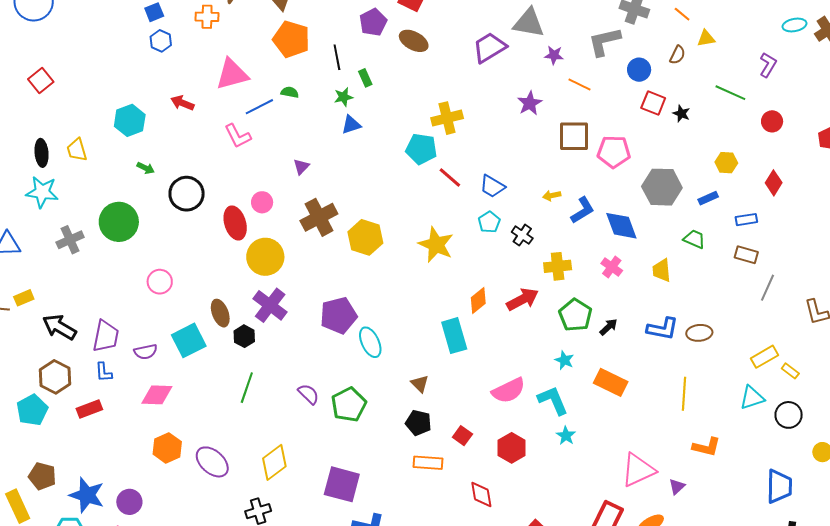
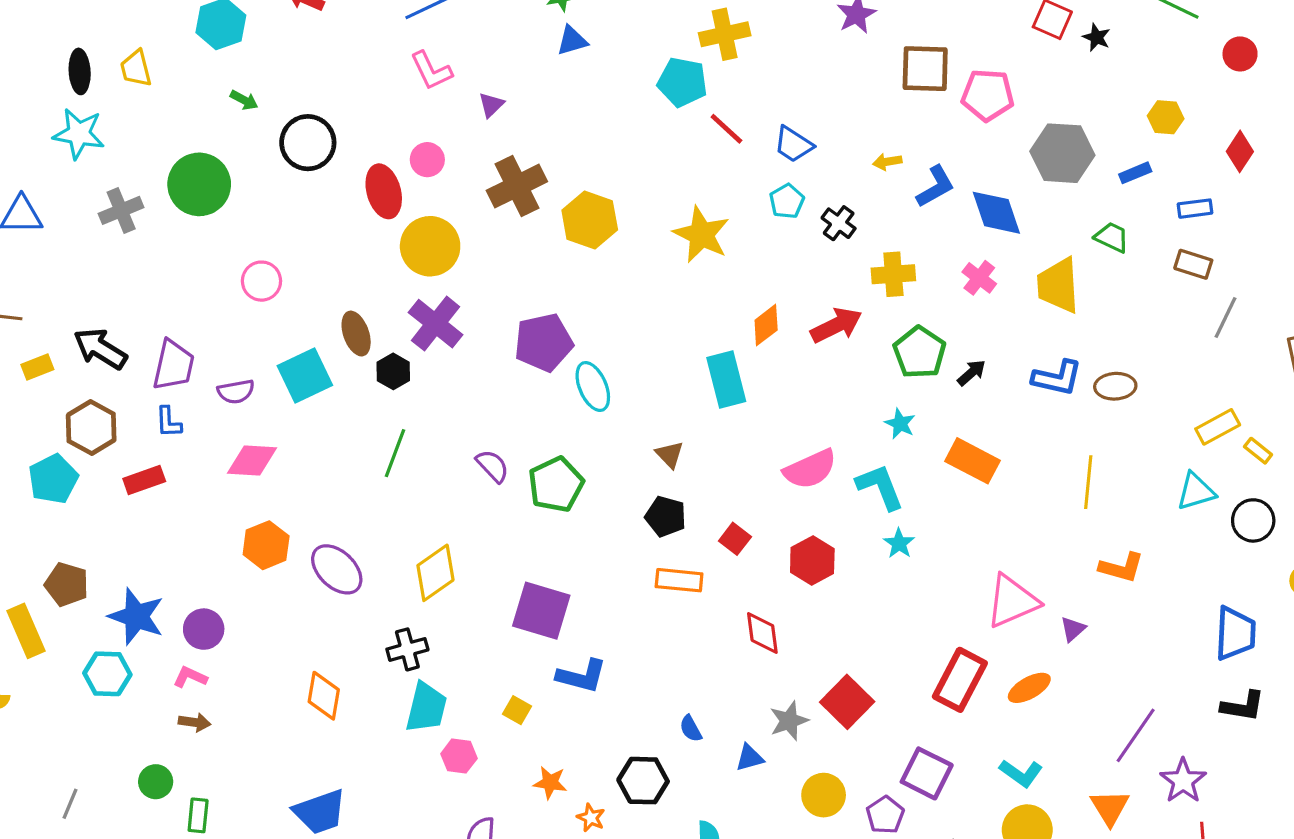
pink L-shape: (238, 136) -> (431, 71), moved
yellow trapezoid: (662, 270) -> (1058, 285), size x1.5
yellow rectangle: (24, 298) -> (37, 367), moved

